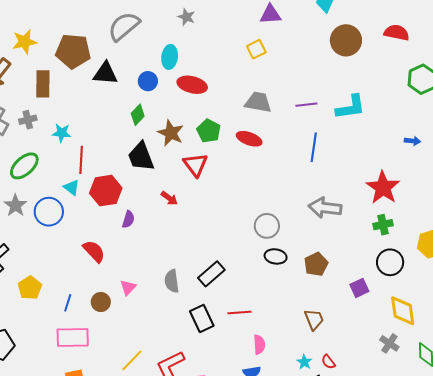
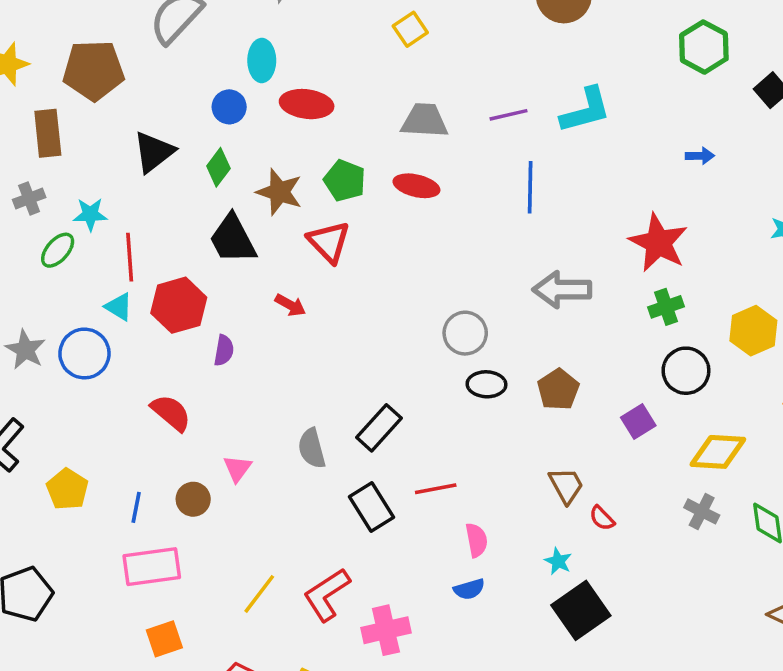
black triangle: (105, 73) -> (154, 152), moved, turned -36
green ellipse: (24, 166) -> (58, 250), moved, size x0.7
yellow diamond: (403, 311) -> (718, 452), turned -72
red semicircle: (328, 362) -> (602, 518), moved

